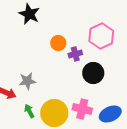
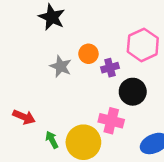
gray star: (27, 81) -> (61, 66), moved, turned 30
pink cross: (82, 109) -> (111, 121), moved

